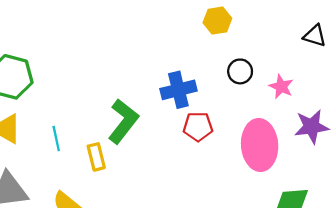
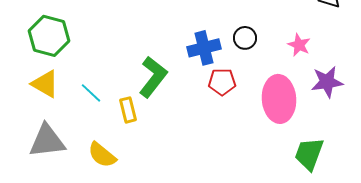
black circle: (240, 71) -> (245, 38), moved
cyan line: (56, 138) -> (91, 93), turned -35

